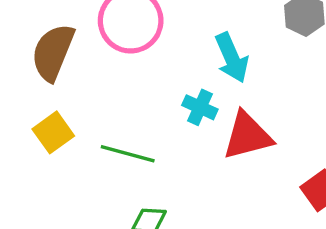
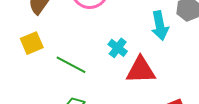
cyan arrow: (232, 58) -> (160, 26), moved

